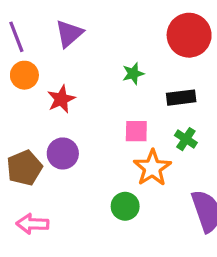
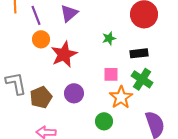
red star: (61, 99) -> (64, 54), size x1.5
green cross: (186, 139) -> (142, 79), size x1.5
purple circle: (63, 153) -> (74, 93), moved

